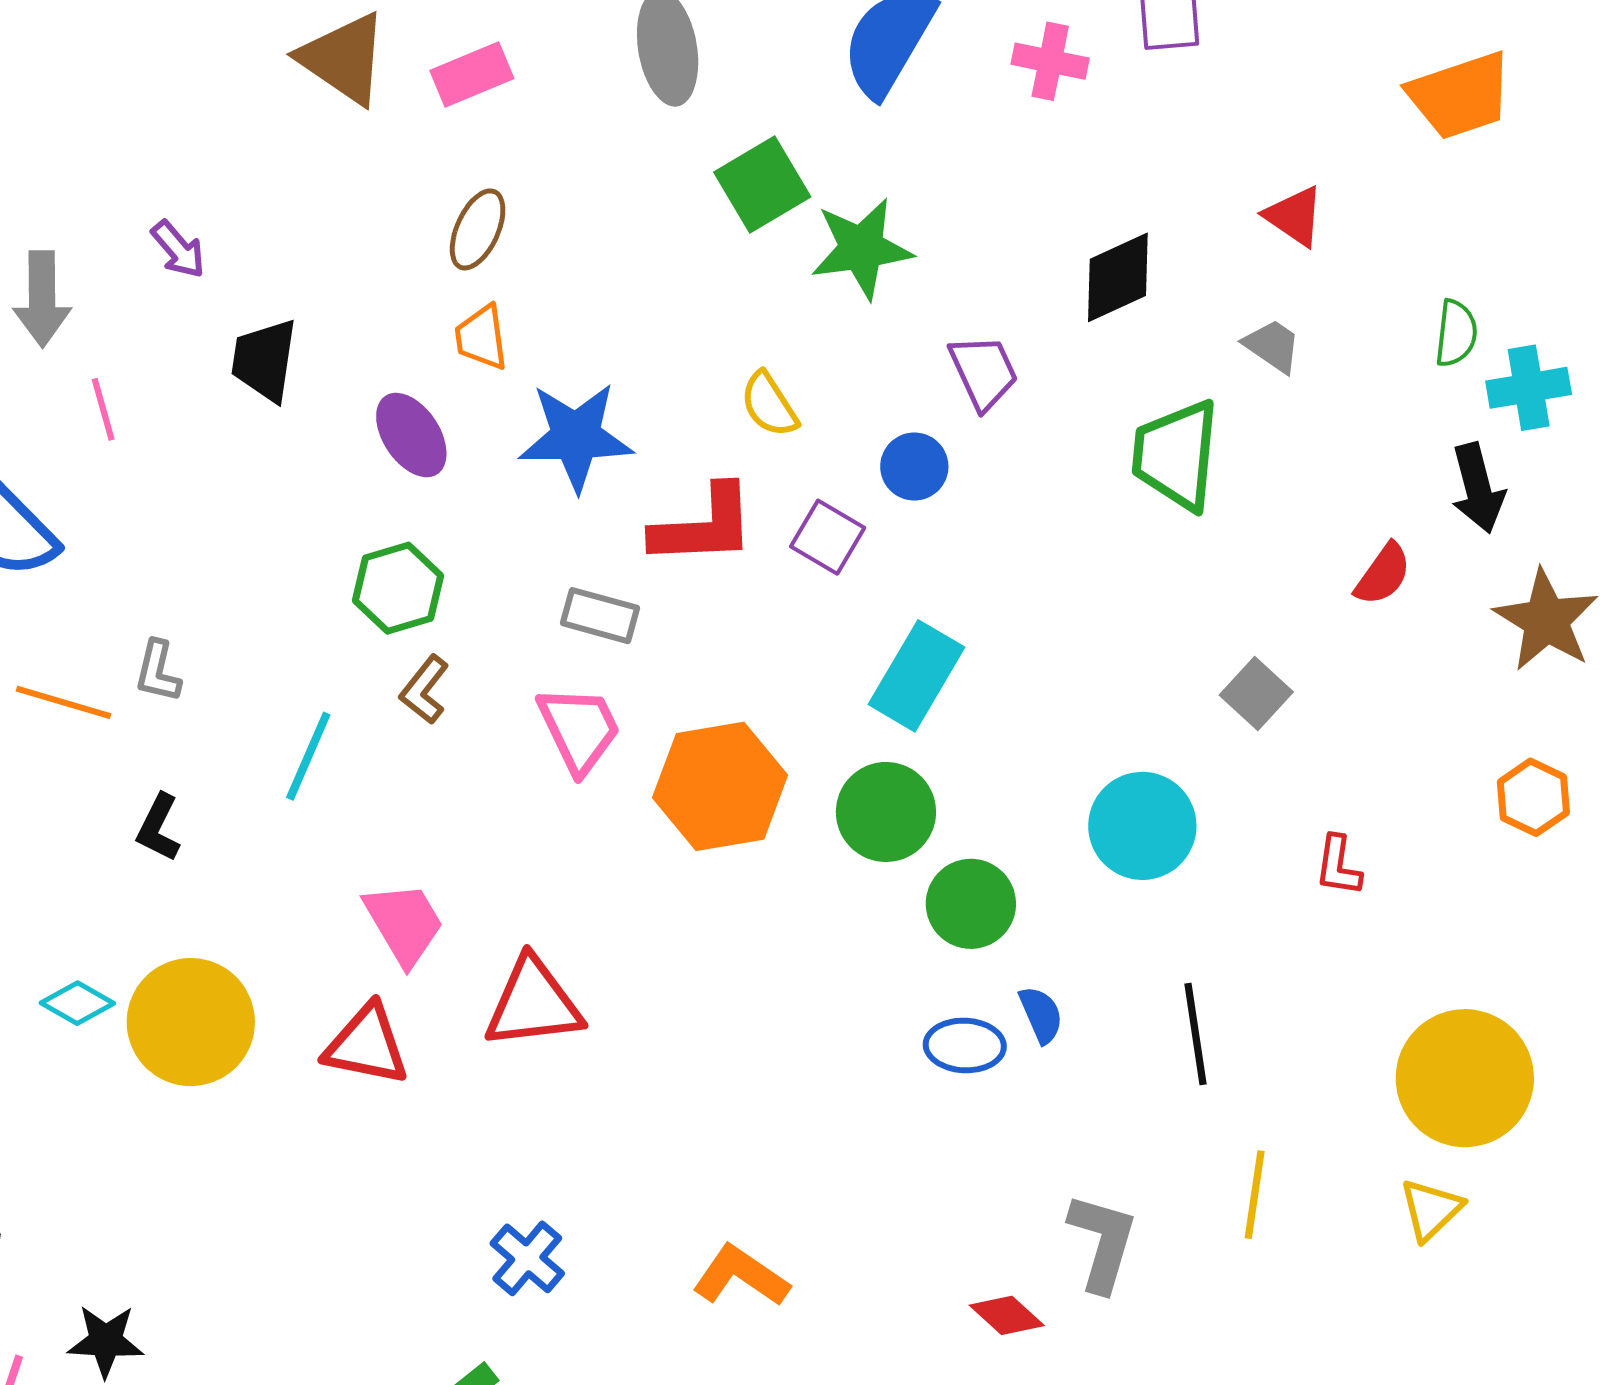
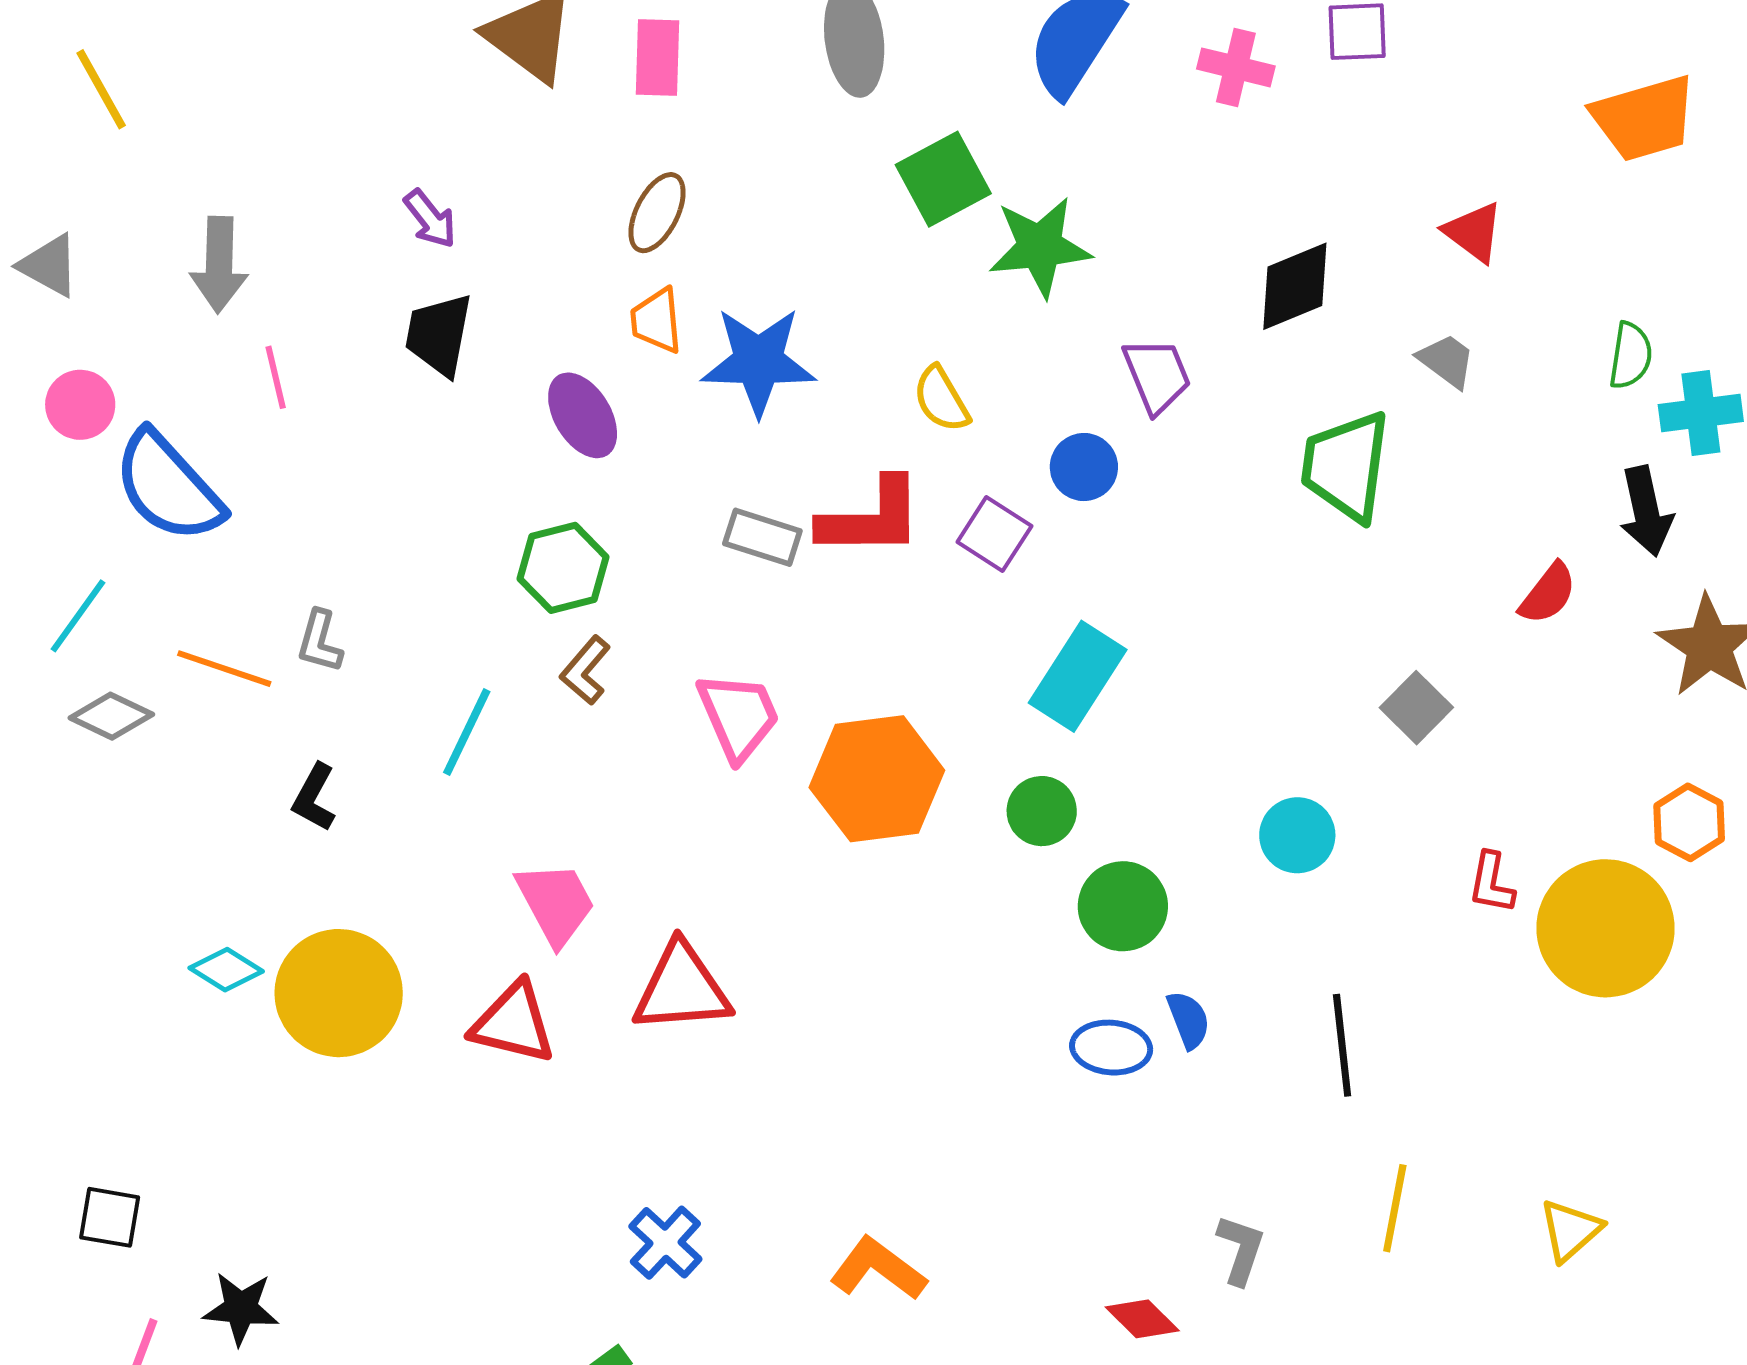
pink rectangle: (472, 75) -> (658, 58), turned -68
purple arrow: (178, 249) -> (430, 219), moved
blue star: (576, 437) -> (758, 361), moved
gray rectangle: (600, 616) -> (762, 537), moved
green circle: (886, 812) -> (1042, 811), size x0.7
cyan circle: (1142, 826) -> (1297, 835), size x0.7
yellow circle: (1465, 1078) -> (1606, 928), moved
gray L-shape: (1102, 1242) -> (1241, 1250), size x0.7

